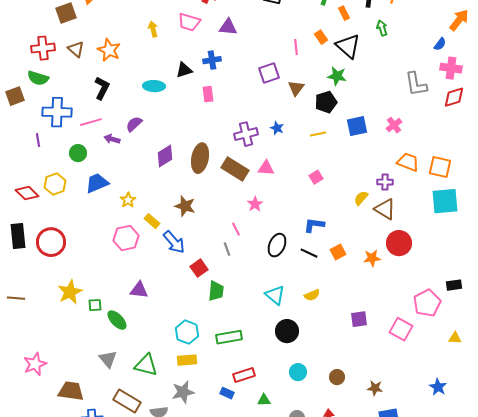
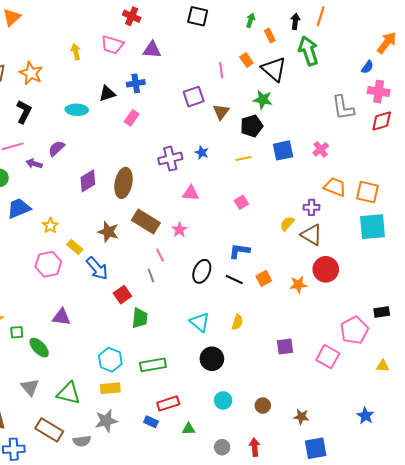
green arrow: (382, 28) -> (308, 51), size x1.8
pink rectangle: (208, 94) -> (132, 118), turned 42
brown rectangle: (235, 169) -> (146, 222), moved
yellow semicircle: (312, 295) -> (237, 322), turned -49

